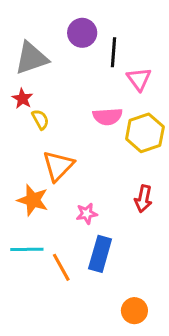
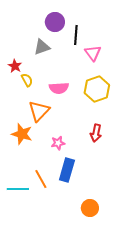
gray triangle: (31, 58) -> (42, 47), moved, size x0.7
pink semicircle: (108, 116) -> (59, 88), moved
cyan line: (27, 249) -> (18, 189), moved

